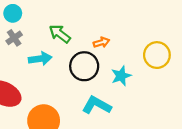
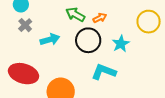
green arrow: (60, 34) -> (75, 15), moved

